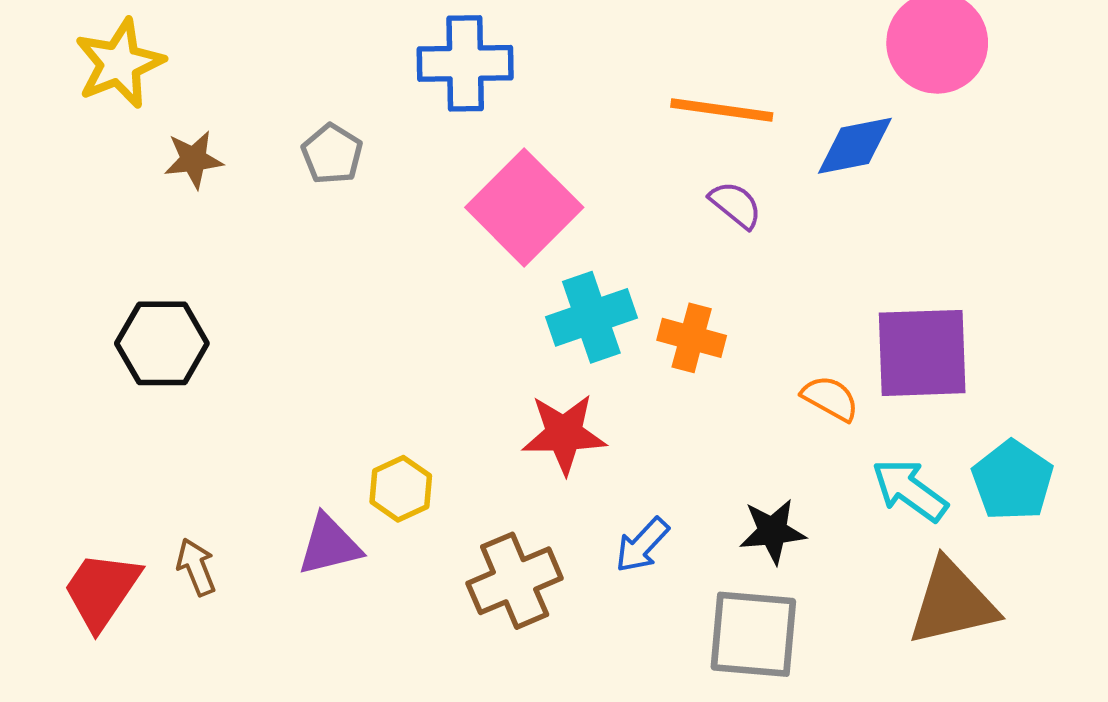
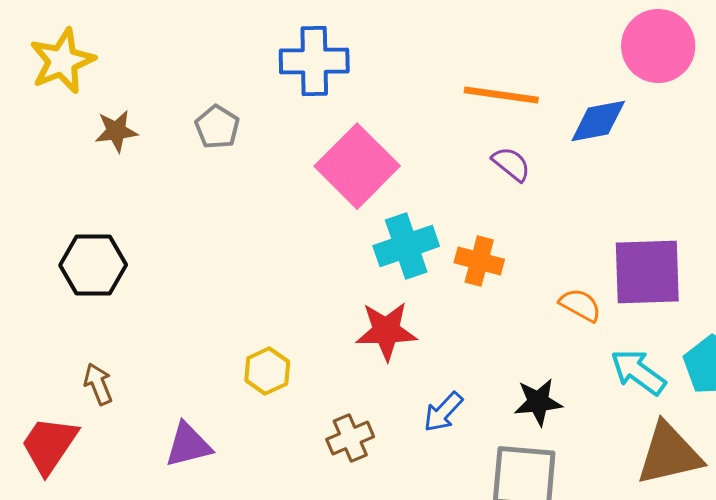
purple triangle: (329, 545) -> (188, 445), moved
brown arrow: (196, 567) -> (98, 384), moved
brown cross: (515, 581) -> (350, 438), size x0.7

